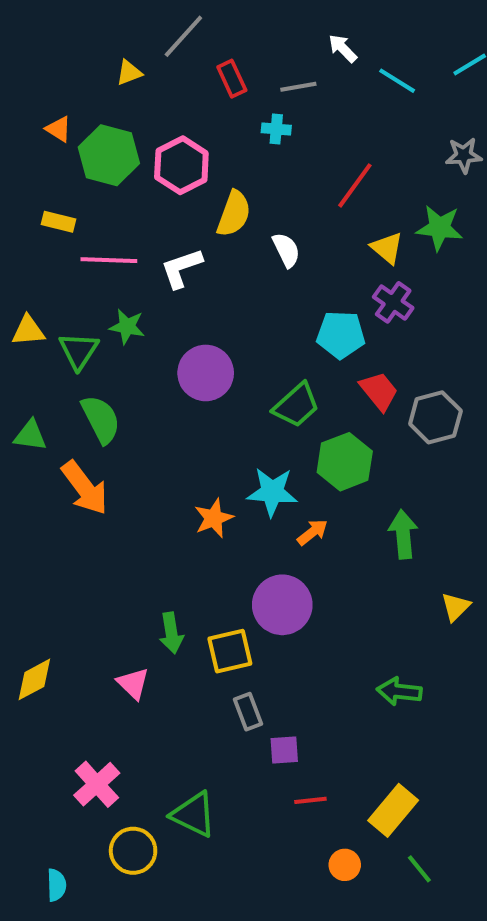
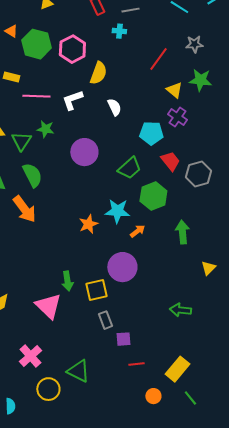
gray star: (464, 155) -> (194, 44), moved
white semicircle: (286, 250) -> (114, 107), moved
pink triangle: (133, 683) -> (48, 306), size x1.6

